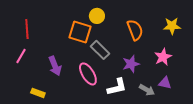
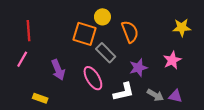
orange semicircle: (135, 30) -> (130, 32), moved
purple triangle: (165, 83) -> (175, 96), moved

